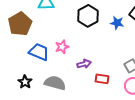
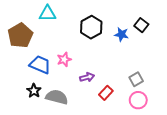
red rectangle: (102, 79) -> (106, 93), turned -56
black star: (25, 82) -> (34, 91), moved

